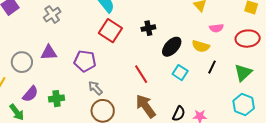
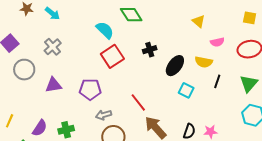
red square: (110, 31) -> (112, 56), turned 30
gray circle: (22, 62) -> (24, 70), moved
red line: (141, 74) -> (138, 102), moved
gray arrow: (95, 88) -> (104, 115), turned -56

